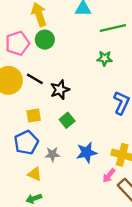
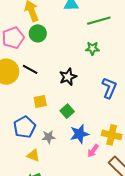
black star: (60, 90) -> (68, 77), moved
yellow square: (34, 115) -> (40, 102), moved
green square: (67, 120) -> (67, 111), moved
pink arrow: (109, 176) -> (93, 151), moved

